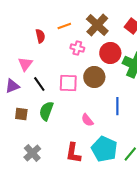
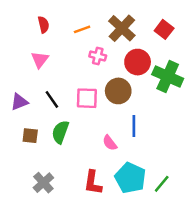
red semicircle: (40, 36) -> (43, 25), moved
pink triangle: (25, 64) -> (40, 60), moved
blue line: (117, 106) -> (134, 126), moved

